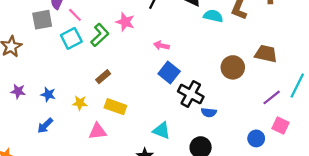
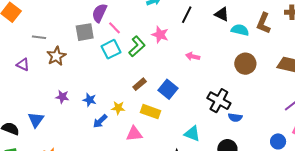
brown circle: (233, 67) -> (245, 64), moved
blue square: (169, 73) -> (168, 89), moved
blue arrow: (45, 126) -> (100, 121), moved

